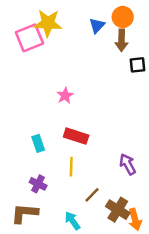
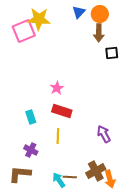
blue triangle: (97, 26) -> (79, 12), moved
pink star: (65, 96) -> (57, 88), moved
brown line: (92, 195) -> (70, 177), moved, turned 48
brown cross: (118, 210) -> (96, 171), turned 30

